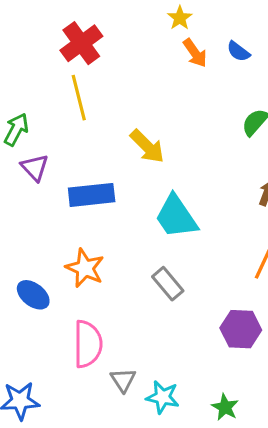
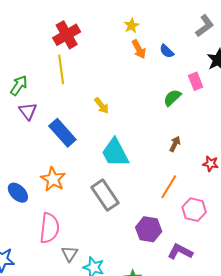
yellow arrow: (147, 146) -> (102, 106), size x0.7
blue rectangle: (92, 195) -> (62, 133), turned 48
gray rectangle: (168, 284) -> (105, 195), size x1.4

